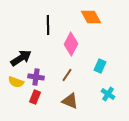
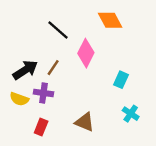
black line: (48, 25) -> (58, 30), turned -48
brown line: (67, 75) -> (53, 68), moved
red rectangle: (35, 97) -> (41, 127), moved

